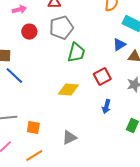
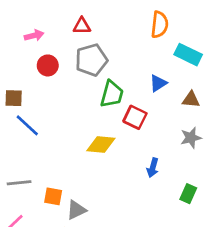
blue triangle: (119, 45) -> (158, 83), moved
red square: (102, 77) -> (135, 117), moved, turned -36
gray triangle: (69, 138) -> (76, 210), moved

